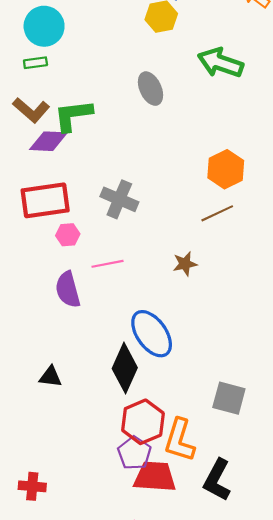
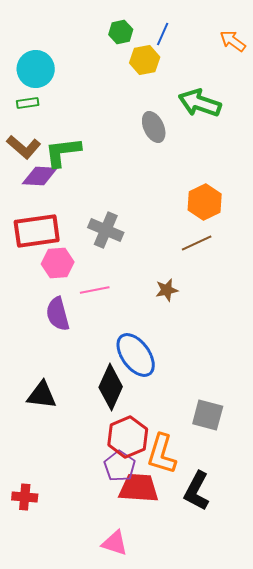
gray ellipse: (150, 89) -> (154, 127), moved
pink hexagon: (68, 235) -> (58, 263), size x1.4
black triangle: (51, 377) -> (42, 395), size x1.4

